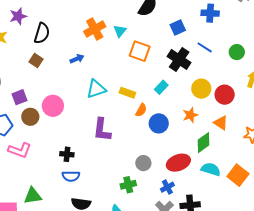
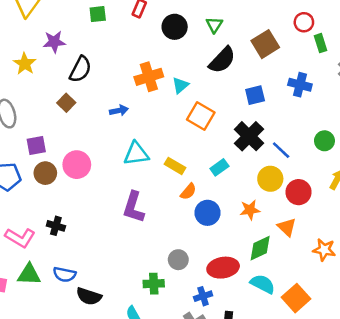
blue line: (205, 47) -> (281, 150), moved
pink L-shape: (20, 150) -> (20, 238), moved
black cross: (67, 154) -> (56, 226), moved
blue semicircle: (71, 176) -> (65, 274), moved

